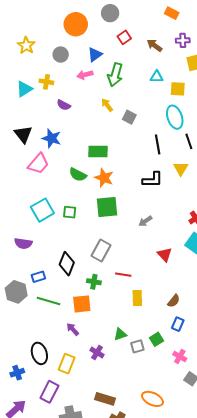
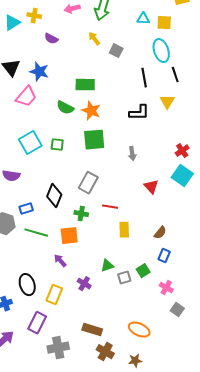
cyan triangle: (157, 77) -> (143, 19), moved
gray arrow: (145, 221) -> (132, 154), turned -64

